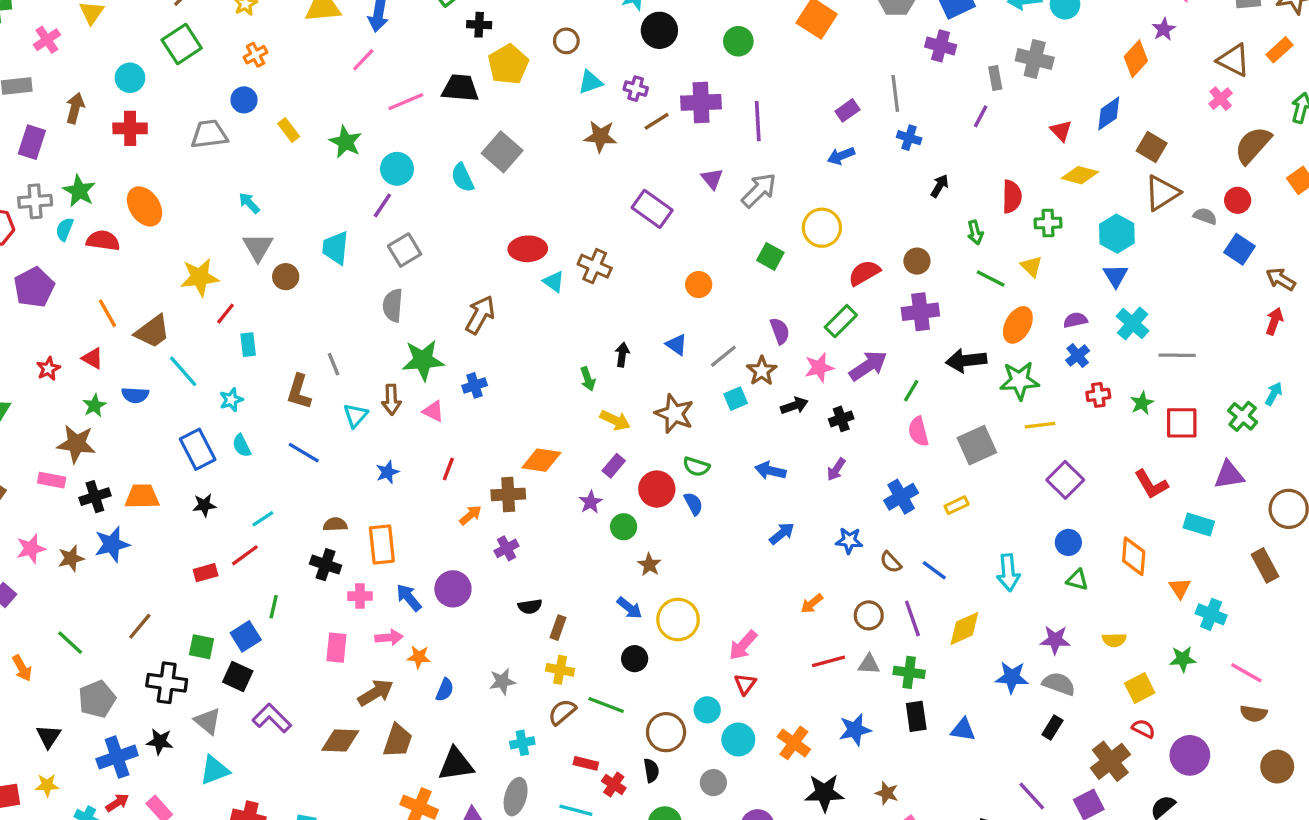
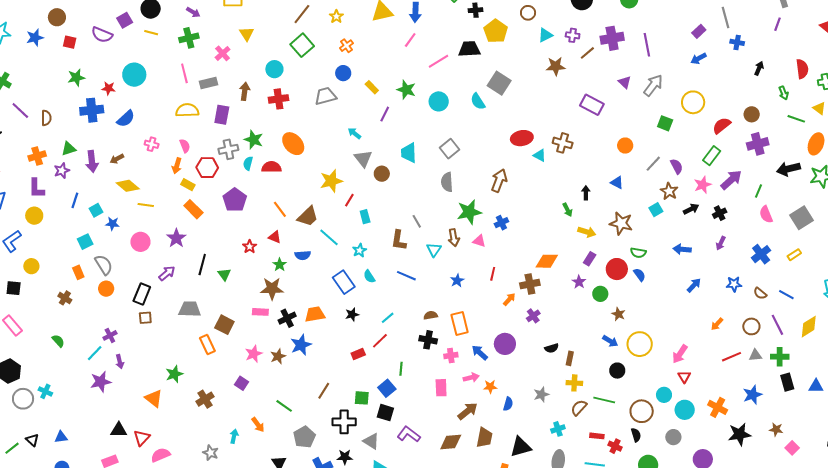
purple line: (382, 205) -> (385, 114), moved
gray line: (723, 356) -> (653, 164), moved

